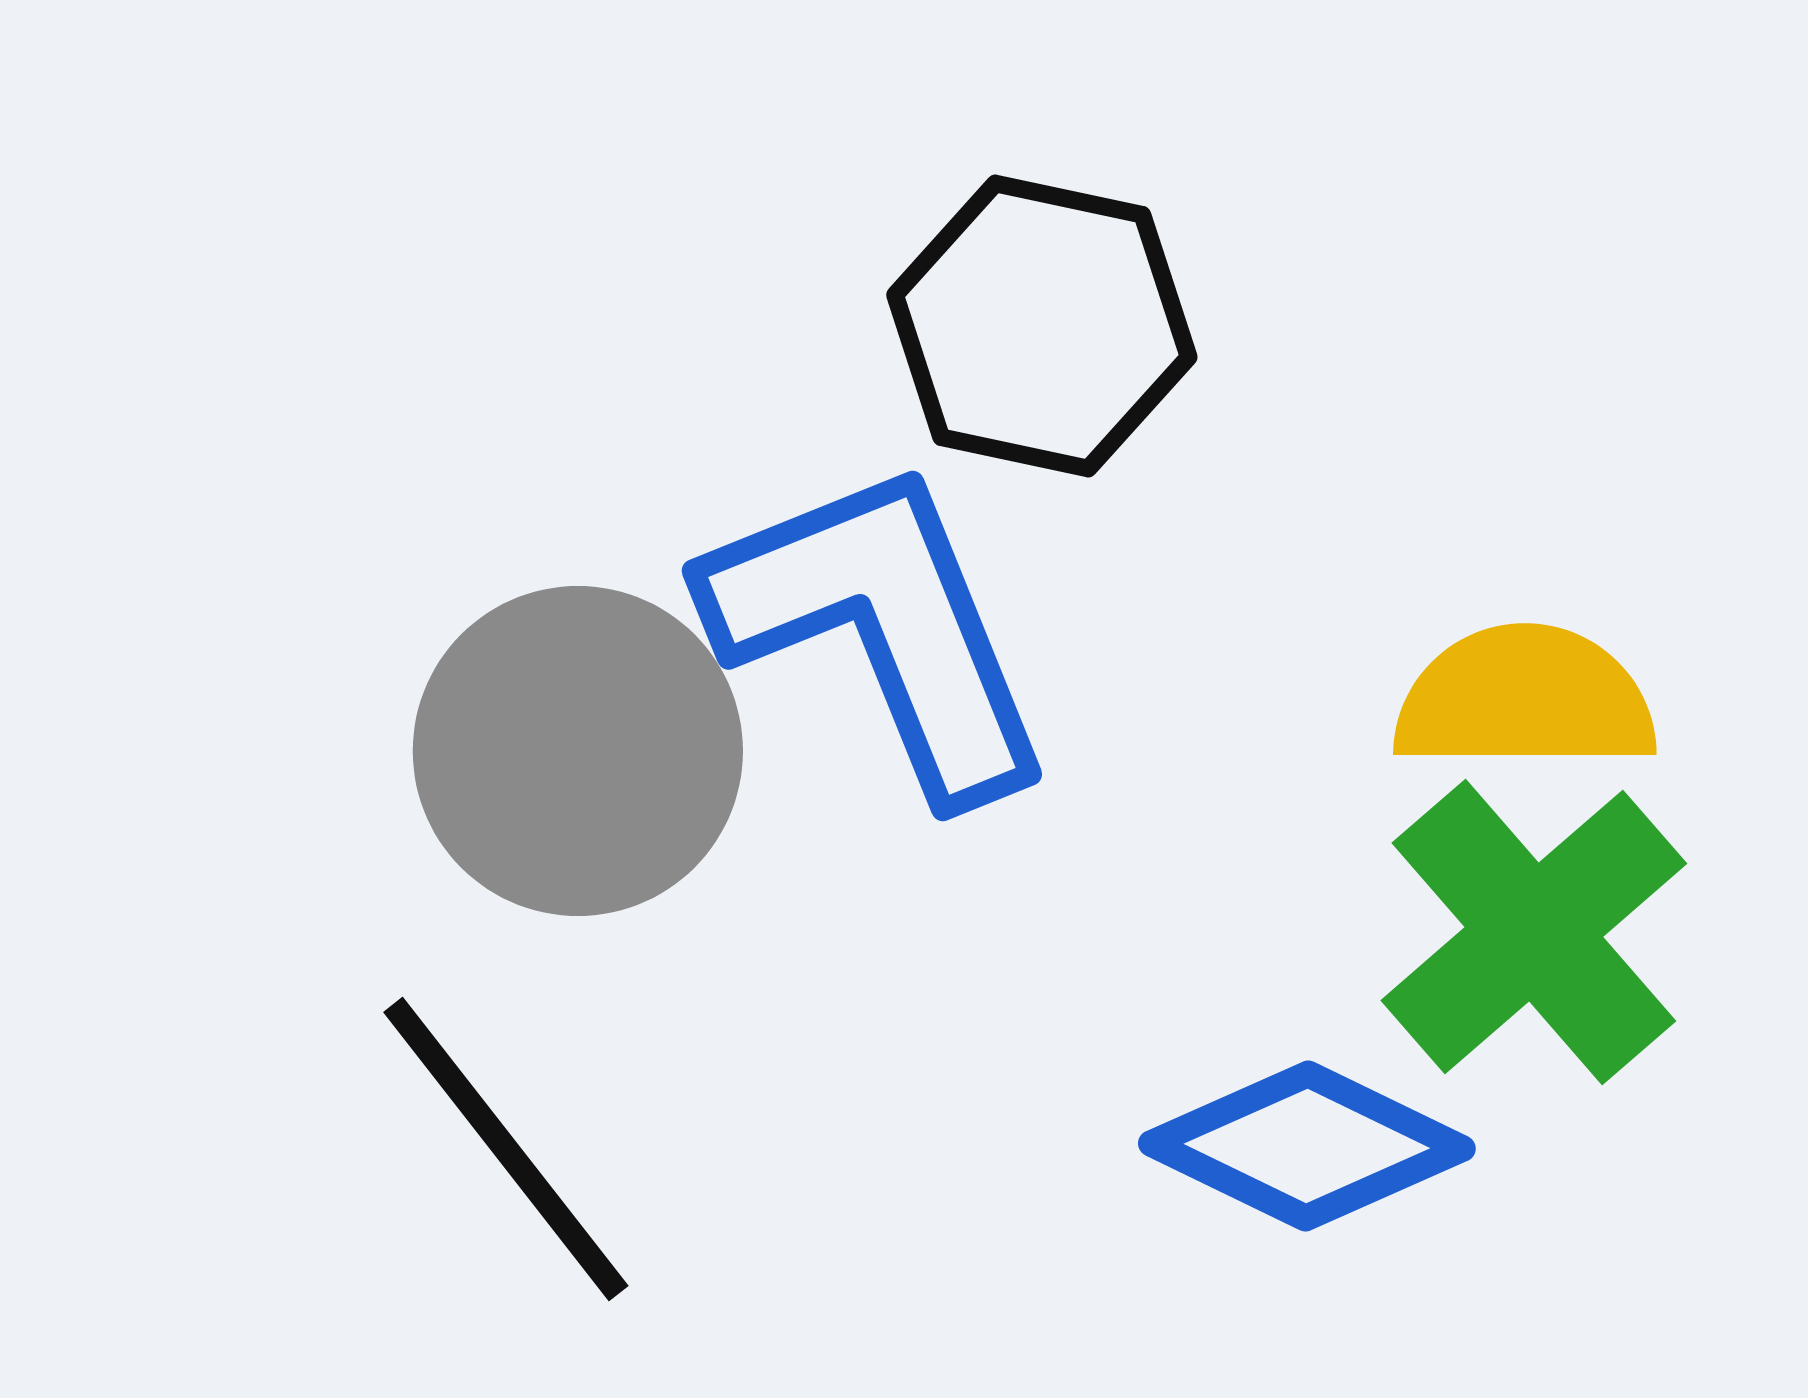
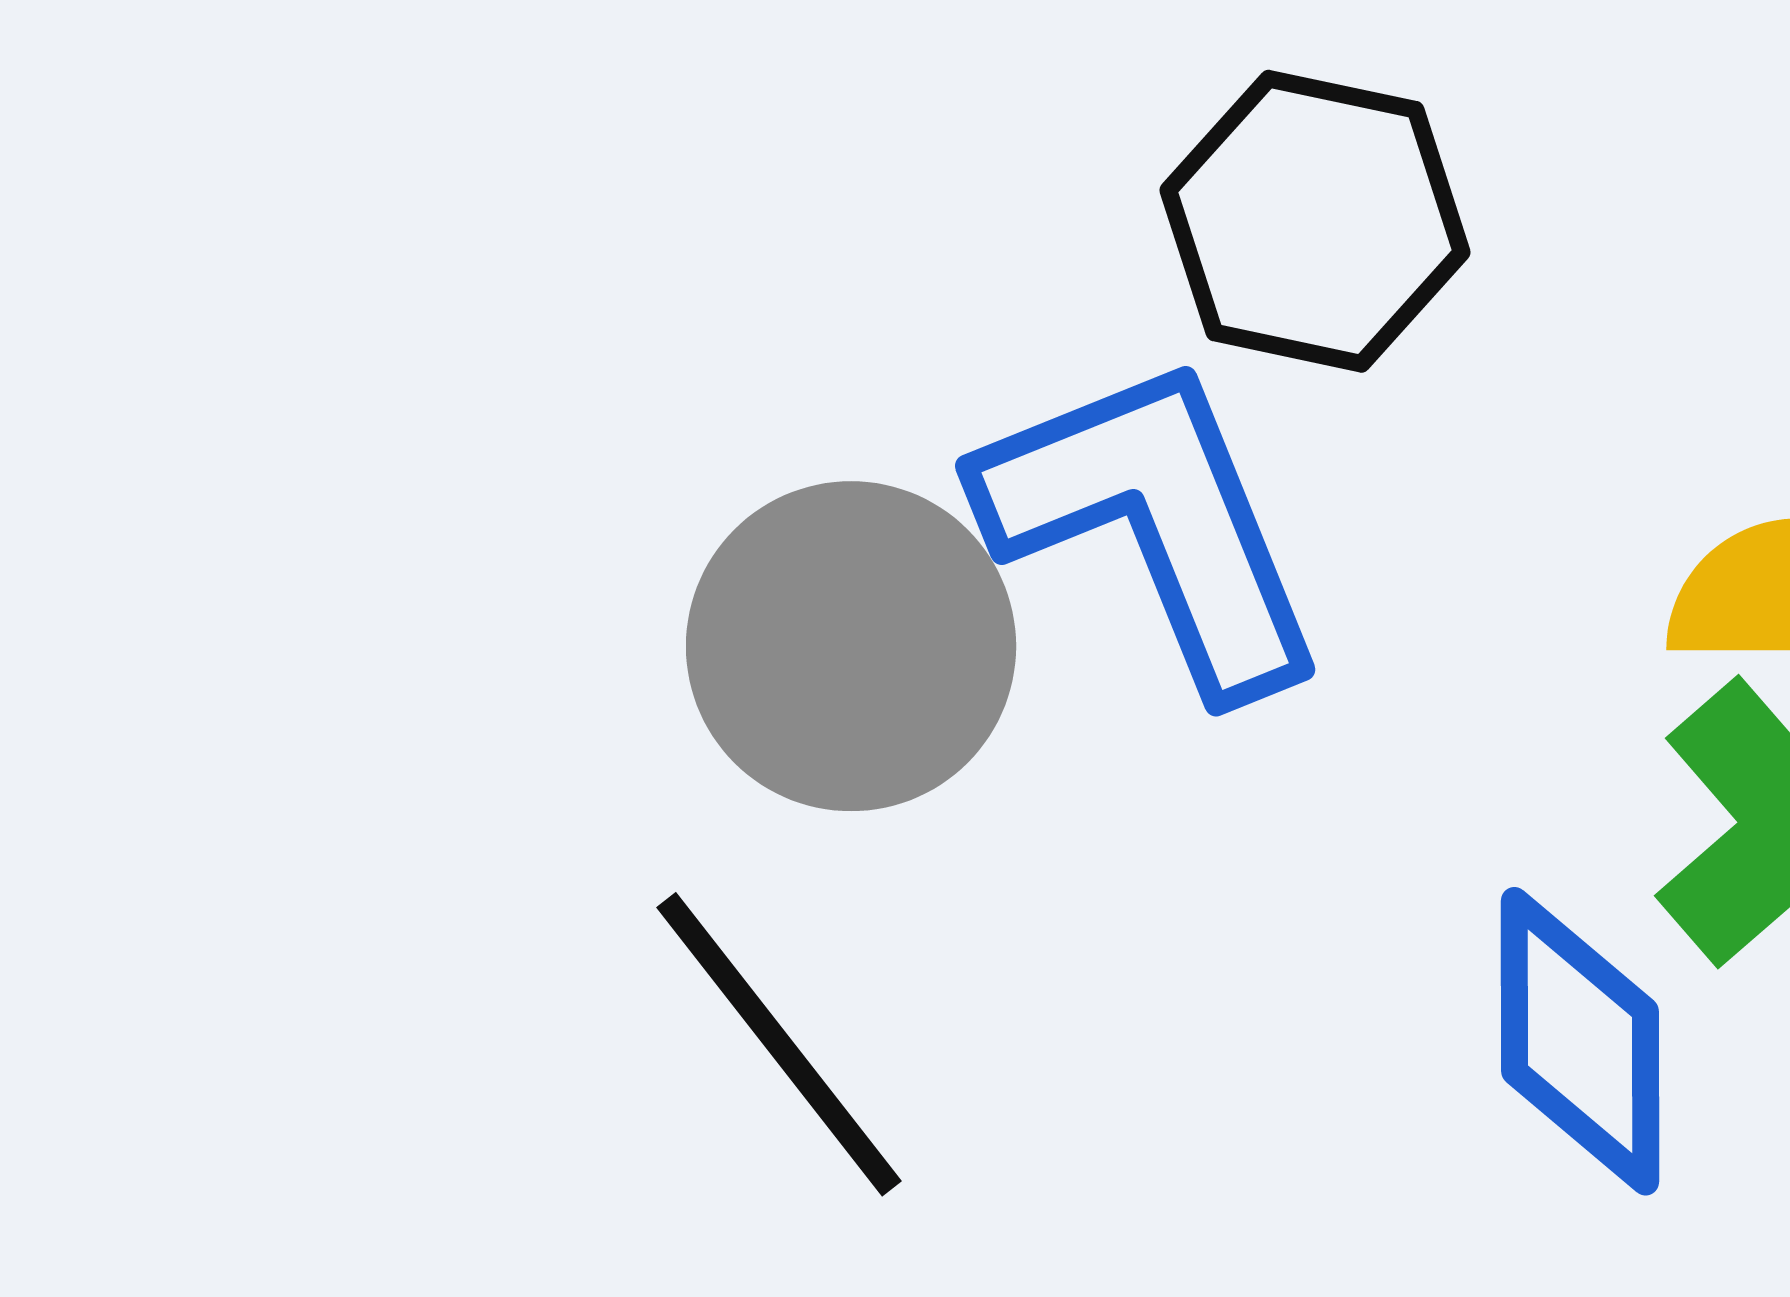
blue diamond: (1307, 1146) -> (1580, 1041), turned 64

